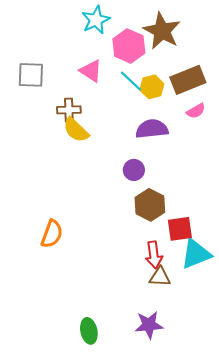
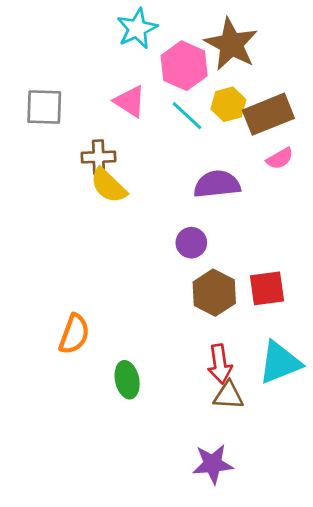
yellow hexagon: (152, 87) -> (228, 104), moved
red square: (180, 229) -> (267, 288), moved
green ellipse: (89, 331) -> (127, 380), moved

